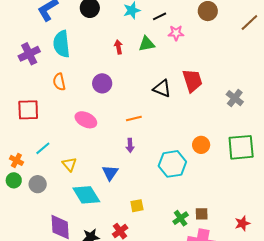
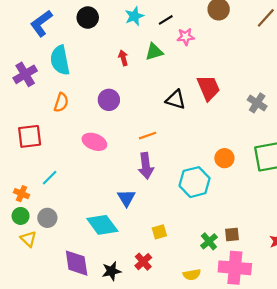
orange semicircle: (59, 82) -> (61, 102), turned -144
purple arrow: (130, 145) -> (146, 166), size x1.6
yellow triangle: (69, 164) -> (28, 239), moved

